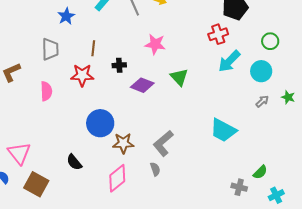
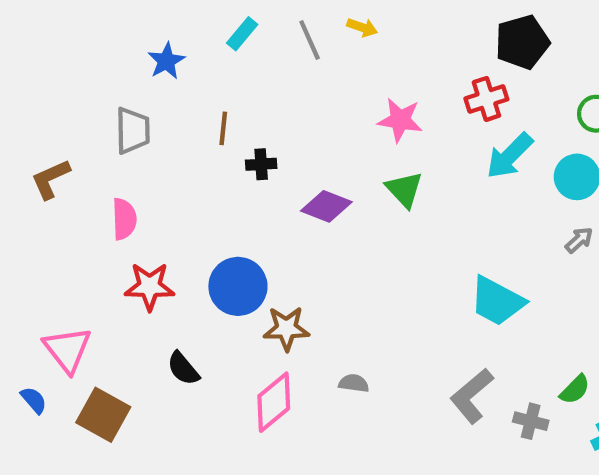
pink star: (155, 44) -> (400, 120), moved
black cross: (119, 65) -> (261, 164), moved
red star: (82, 75) -> (150, 286), moved
gray L-shape: (163, 143) -> (472, 396), moved
gray semicircle: (155, 169) -> (354, 383), turned -64

